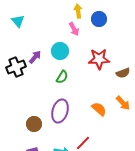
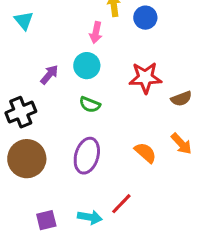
pink arrow: (74, 29) -> (96, 33), moved, turned 40
black cross: (16, 67) -> (21, 112), moved
green semicircle: (62, 77) -> (90, 105), turned 80
brown circle: (34, 124) -> (27, 159), moved, size x1.6

